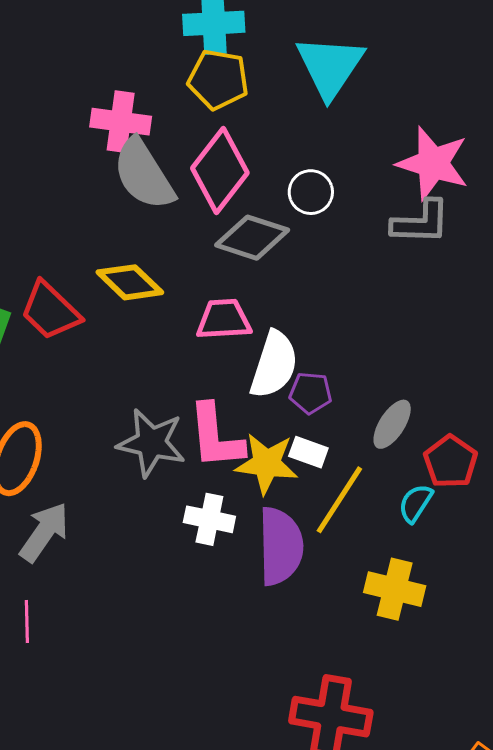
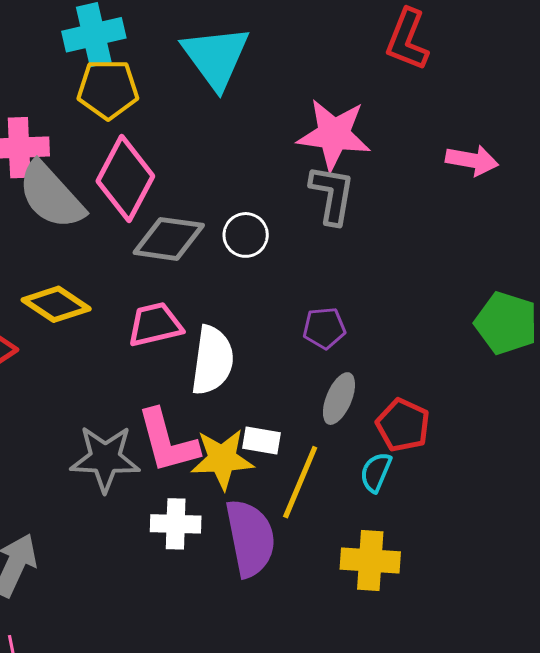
white circle: (311, 192) -> (246, 235), moved
gray L-shape: (421, 222) -> (332, 195), turned -72
purple pentagon: (311, 393) -> (324, 328), moved

